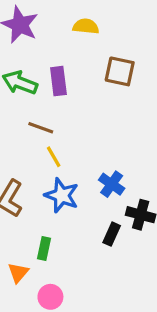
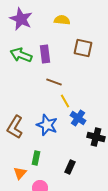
brown line: (41, 128) -> (54, 82), moved
yellow line: (54, 157) -> (65, 101), moved
black rectangle: (112, 234) -> (70, 167), moved

